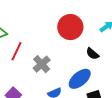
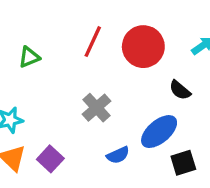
red line: (16, 51) -> (93, 42), moved

